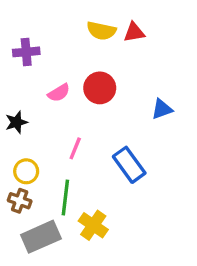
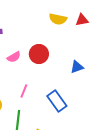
yellow semicircle: (101, 31) -> (58, 19), moved
red triangle: (134, 32) -> (82, 20), moved

